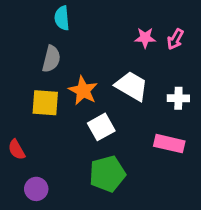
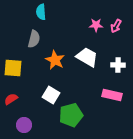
yellow square: (45, 103) -> (13, 68), moved
white square: (101, 127) -> (51, 95), moved, turned -30
red semicircle: (17, 150) -> (11, 99), turned 88

